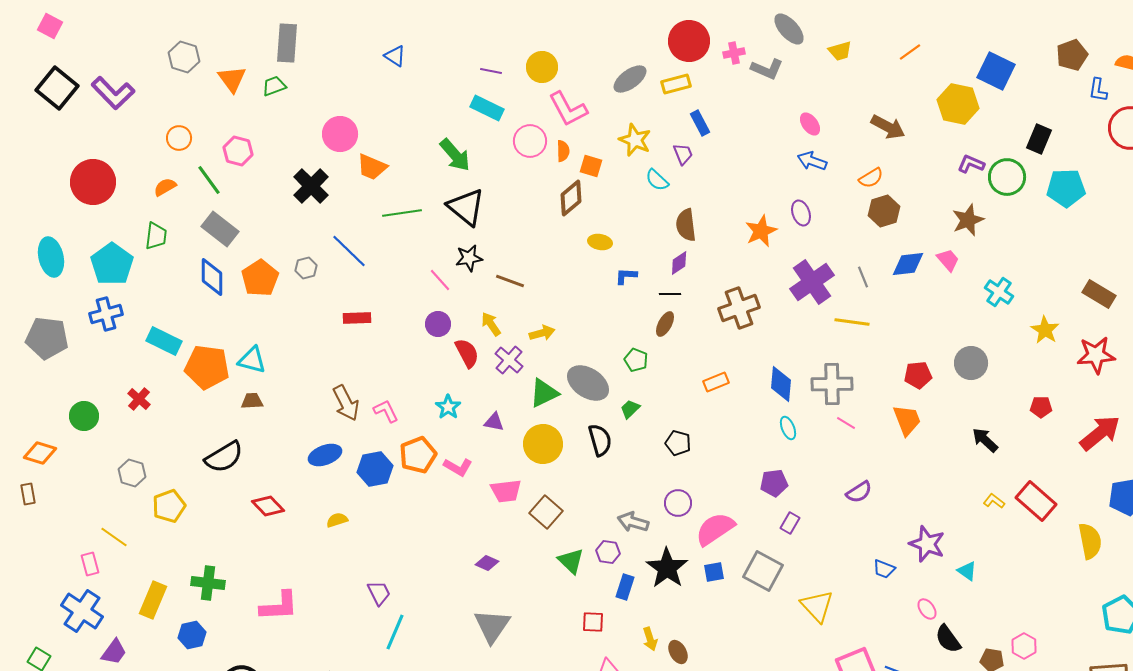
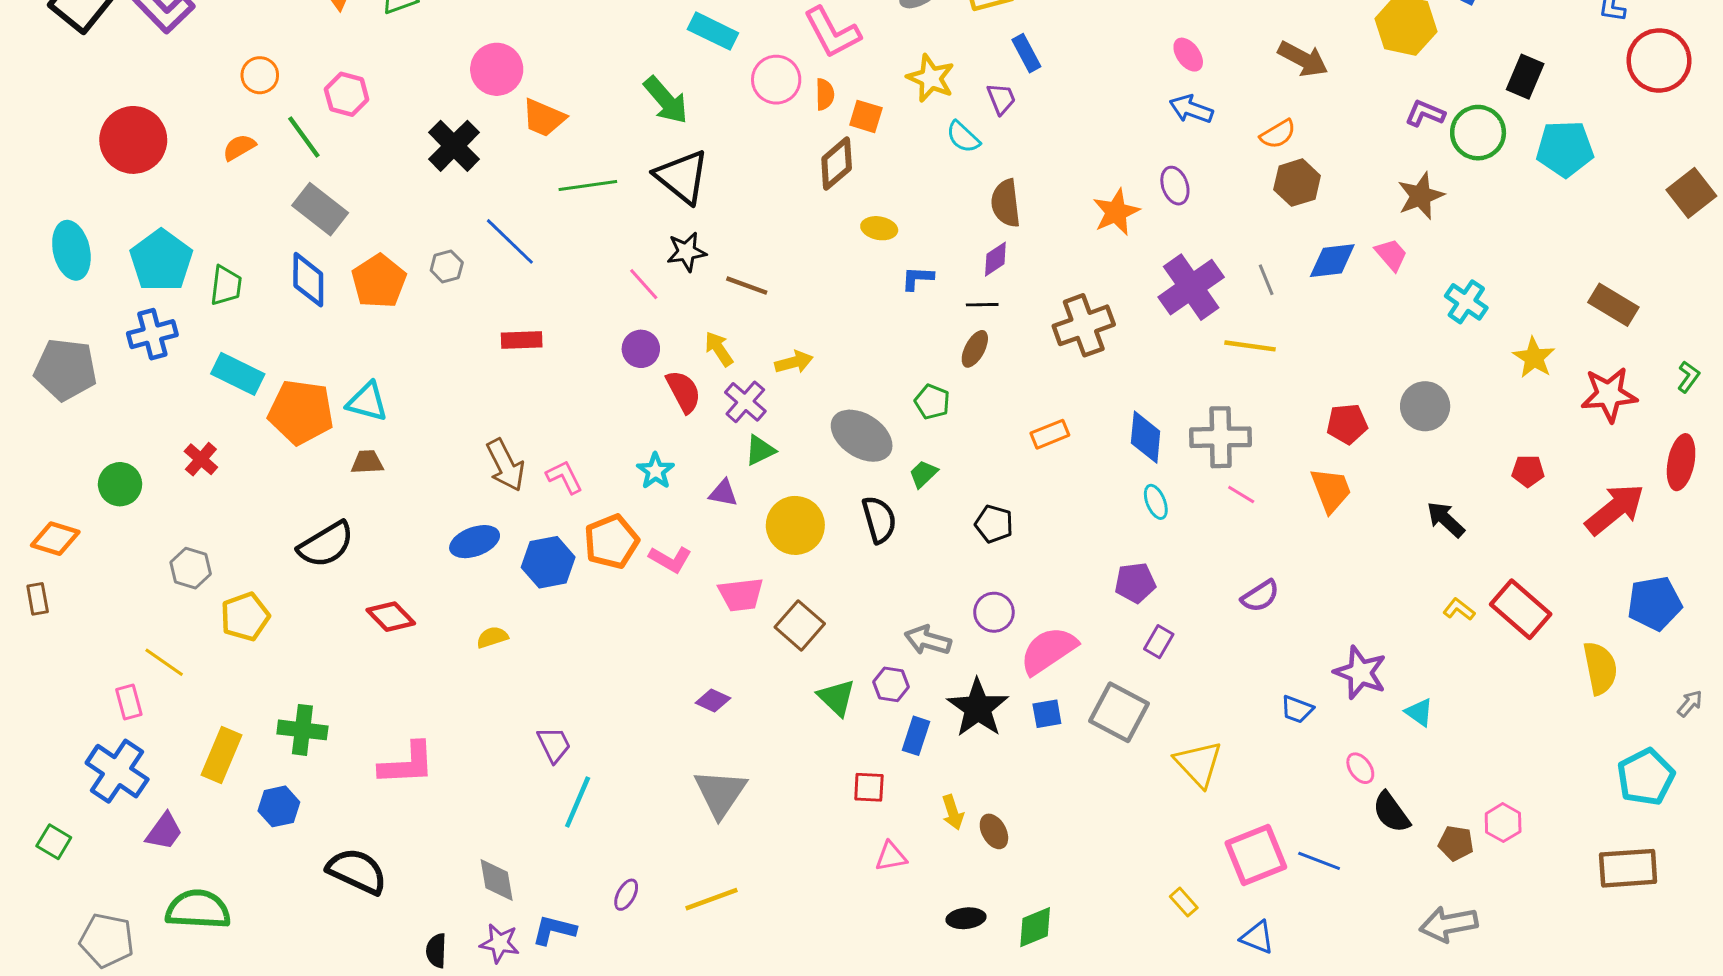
green trapezoid: (156, 236) -> (226, 286), moved
green triangle: (544, 393) -> (760, 450), moved, size x0.7

